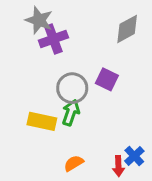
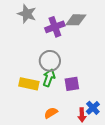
gray diamond: (127, 29) -> (76, 20), moved, turned 30
purple cross: (53, 39) -> (55, 27), moved
purple square: (107, 79) -> (72, 84), moved, turned -35

